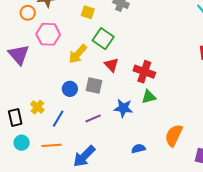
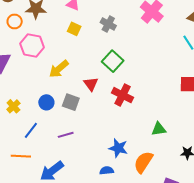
green square: (103, 39) -> (113, 61), moved
green triangle: (149, 97) -> (159, 129), moved
yellow cross: (37, 107) -> (13, 106), moved
blue star: (123, 108) -> (118, 148), moved

